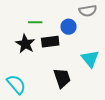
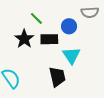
green line: (35, 22) -> (36, 18), turned 40
cyan triangle: (90, 59) -> (71, 55), moved

